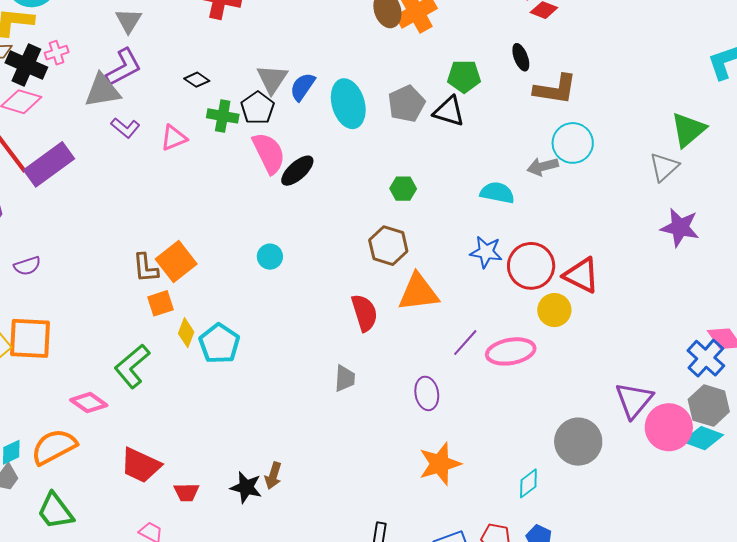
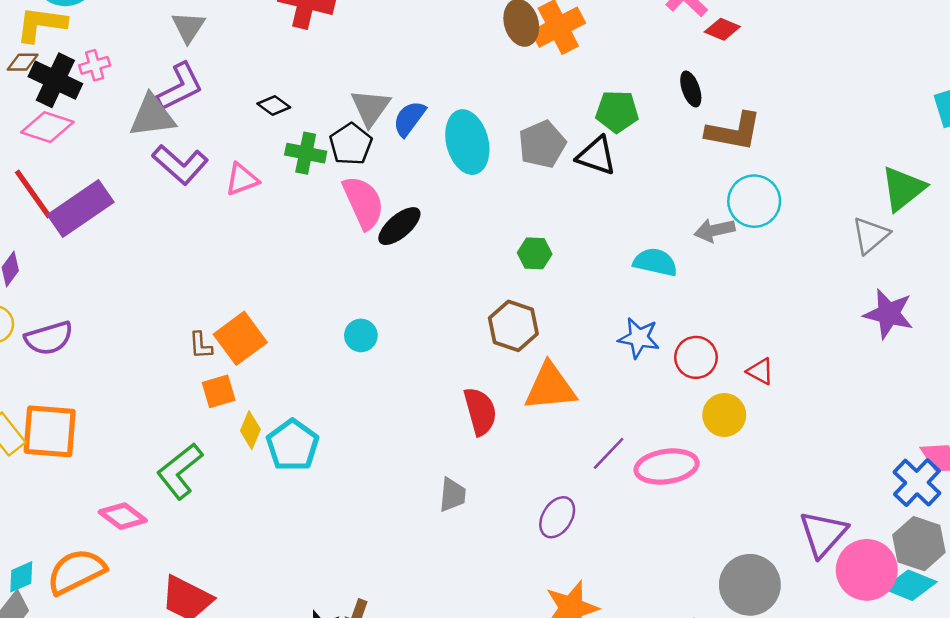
purple L-shape: (125, 128) -> (180, 164), size x1.5
purple semicircle: (27, 266) -> (49, 338), size x1.4
red circle: (531, 266) -> (696, 357), size x0.7
brown L-shape: (145, 268) -> (201, 345), size x0.7
red triangle: (581, 275) -> (760, 371), size x0.6
purple ellipse: (427, 393) -> (557, 517), turned 40

